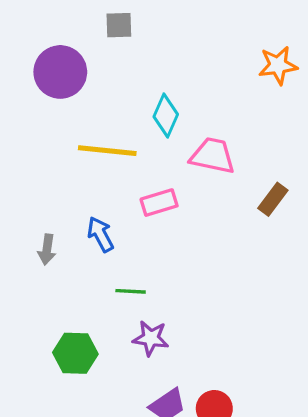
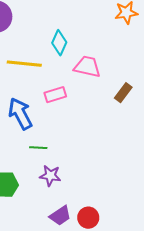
blue arrow: (100, 234) -> (20, 114), size x1.5

